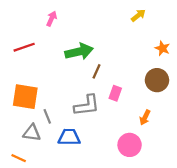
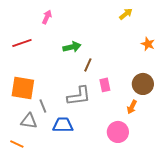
green arrow: (79, 52) -> (72, 47), size x0.7
brown circle: (157, 80) -> (143, 84), moved
pink rectangle: (115, 93) -> (105, 85), turned -32

